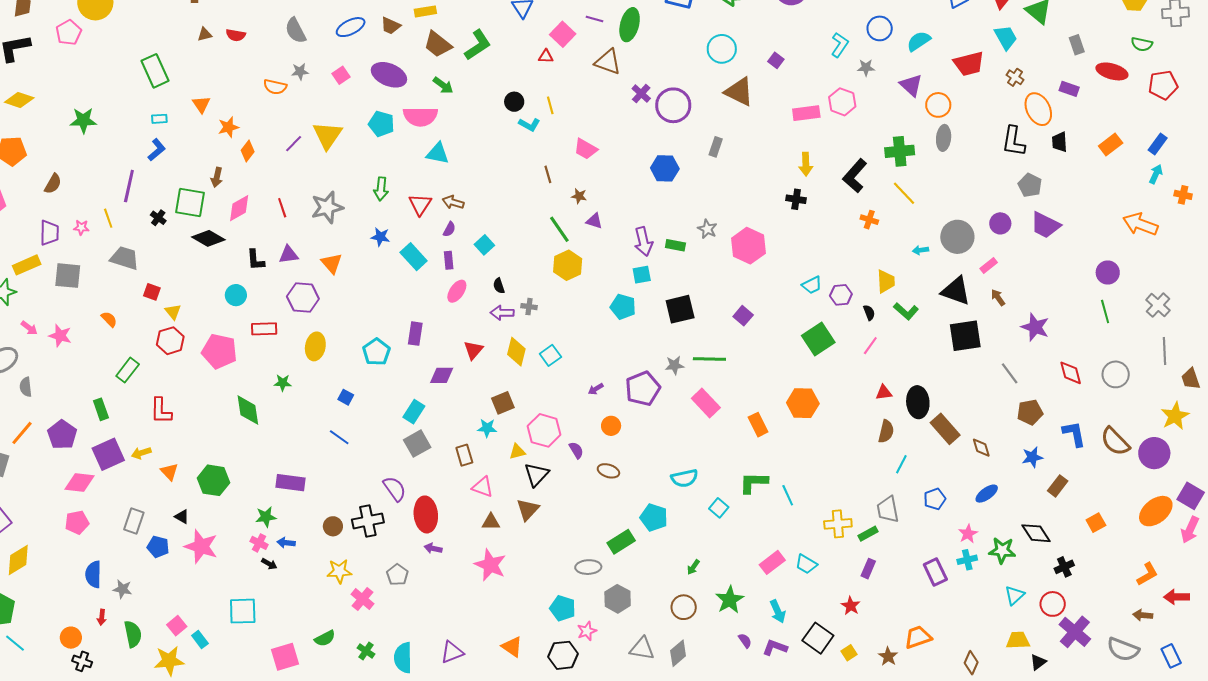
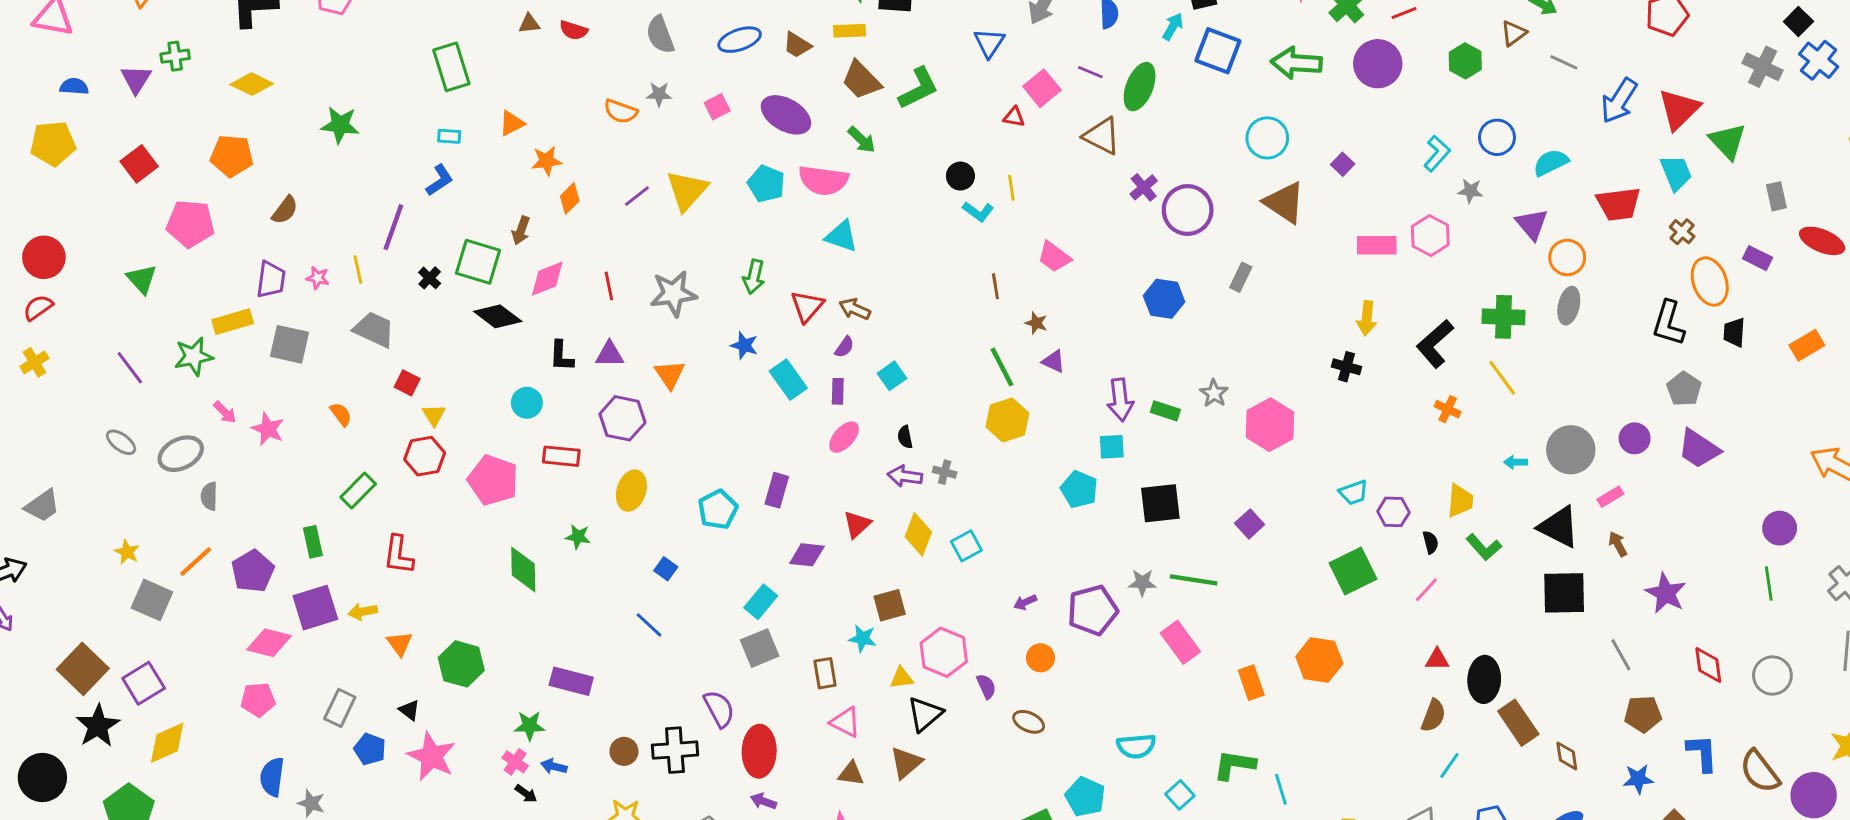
orange triangle: (201, 104) -> (512, 123), turned 30

